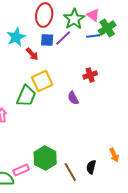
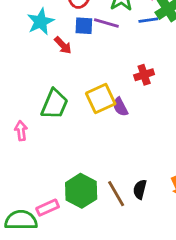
purple line: (63, 38) -> (106, 23), turned 60
yellow square: (42, 81) -> (101, 98), moved
black semicircle: (91, 167) -> (140, 189), moved
brown line: (70, 172) -> (116, 194), moved

